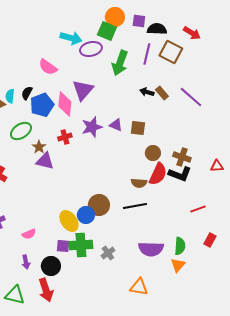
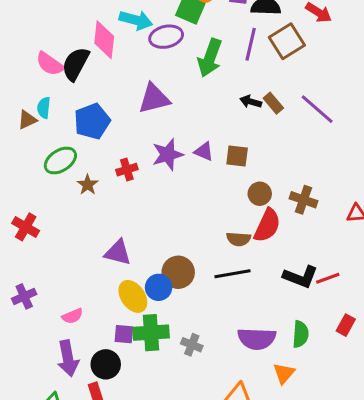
brown square: (171, 52) -> (287, 41), turned 30
pink semicircle: (48, 67) -> (50, 64), moved
purple triangle: (83, 90) -> (154, 99), turned 35
black semicircle: (27, 93) -> (75, 64), moved, size x1.6
pink diamond: (65, 104) -> (104, 40), moved
purple triangle: (45, 161) -> (118, 253), moved
black L-shape: (180, 174) -> (300, 277), moved
gray cross: (108, 253) -> (192, 345), turned -32
purple arrow: (26, 262) -> (68, 358), size x1.6
orange triangle: (178, 265) -> (284, 373), moved

